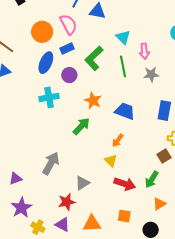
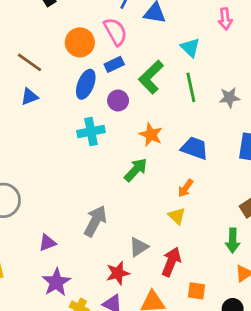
pink arrow: (144, 51) -> (225, 19), moved
green arrow: (152, 179) -> (233, 240), turned -30
red arrow: (125, 184) -> (171, 262), moved, turned -85

